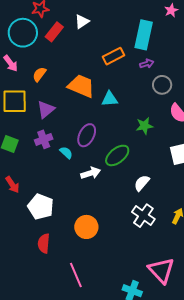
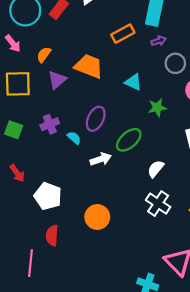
cyan triangle: (110, 99) -> (133, 82), moved, turned 30
purple triangle: (46, 109) -> (57, 80), moved
pink line: (76, 275) -> (31, 263), moved, turned 30

